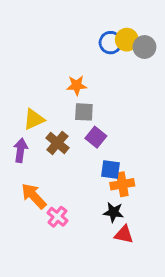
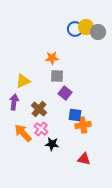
brown cross: (57, 143) -> (39, 109), moved
black star: (113, 212) -> (52, 144), moved
pink cross: (57, 217) -> (41, 129), moved

